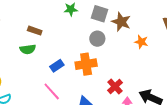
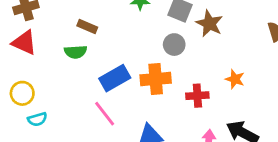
orange star: (141, 42) -> (235, 79), moved
blue rectangle: (57, 66) -> (115, 78), size x1.5
red cross: (115, 87) -> (197, 96), moved, turned 35

